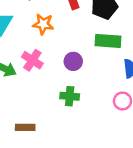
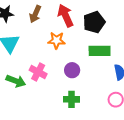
orange star: (43, 24) -> (57, 40), moved

